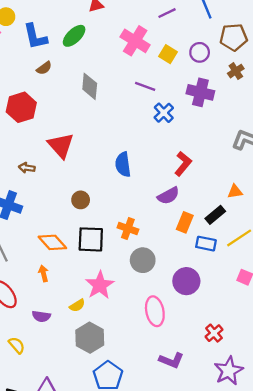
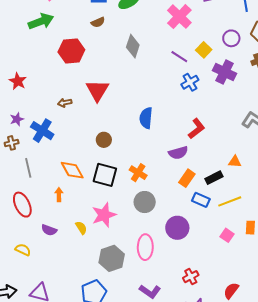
yellow square: (168, 54) -> (204, 50), moved
brown arrow: (27, 168) -> (65, 103), turned -32
yellow semicircle: (77, 305) -> (81, 228), turned -104
gray hexagon: (90, 338) -> (112, 258), moved
yellow semicircle: (17, 345) -> (23, 250), turned -35

